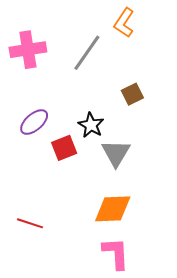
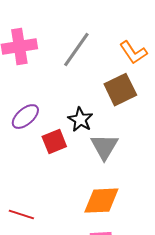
orange L-shape: (124, 23) -> (133, 53), moved, turned -68
brown square: (132, 94) -> (120, 90), size x1.5

